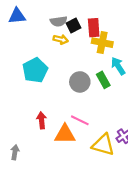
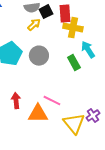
yellow arrow: (61, 39) -> (34, 25), turned -56
gray circle: (80, 82) -> (39, 56), moved
yellow triangle: (103, 145) -> (74, 124), turned 35

